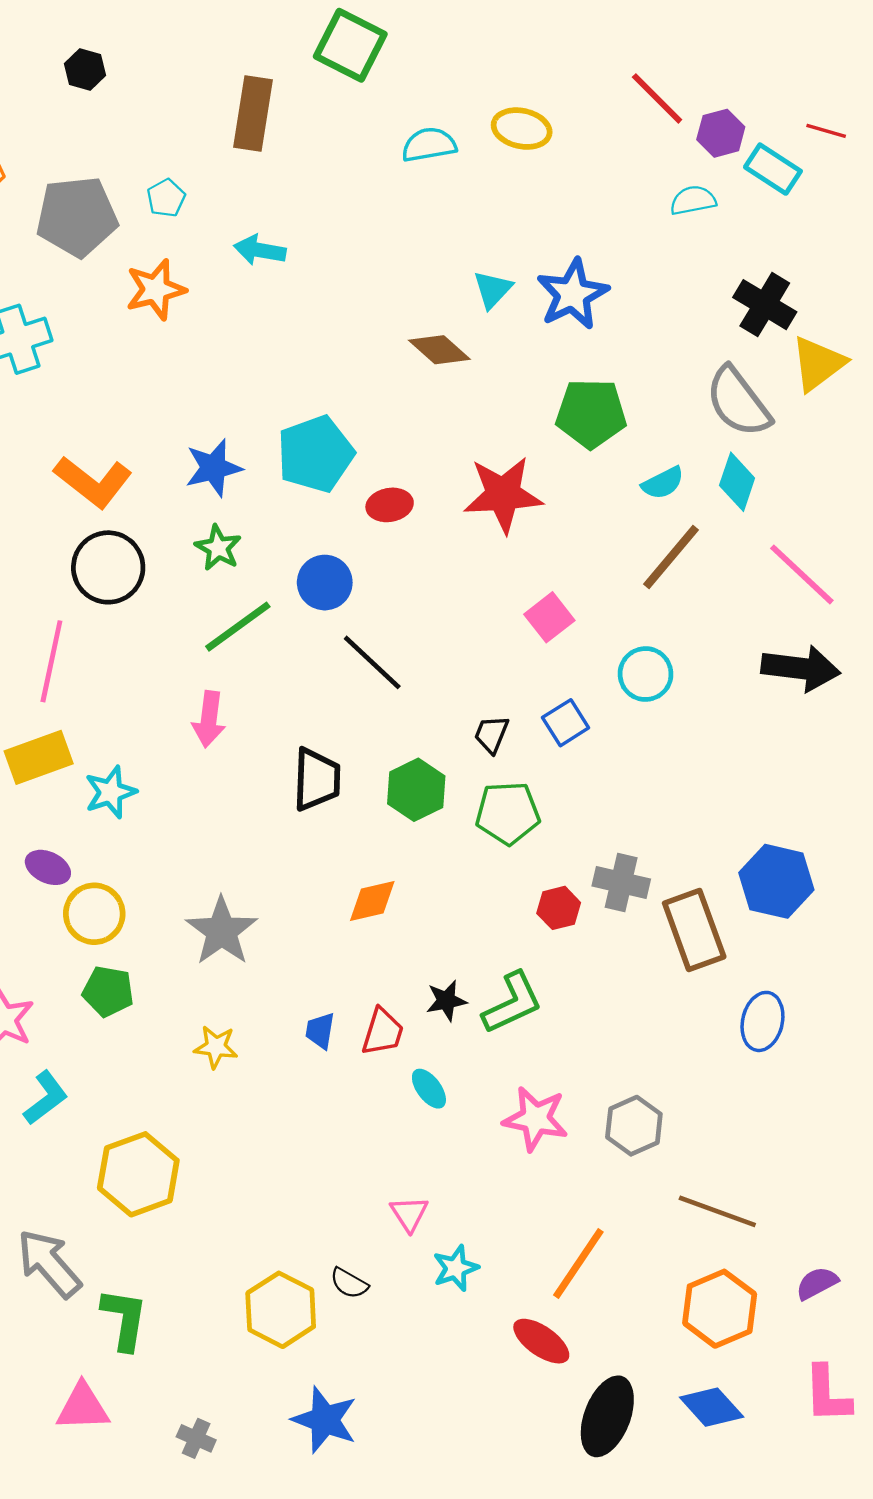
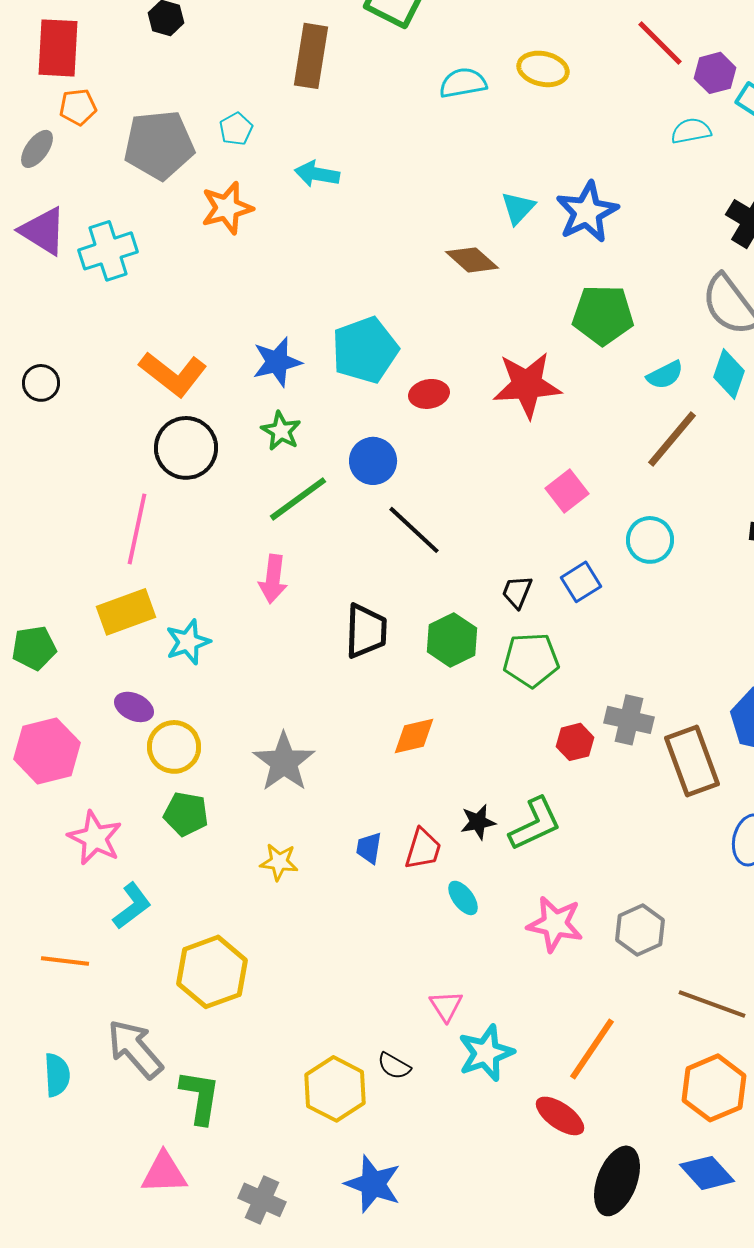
cyan star: (456, 1268) -> (486, 1053), size x1.4
gray cross: (196, 1438) -> (262, 1200), size x1.4

